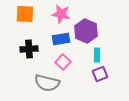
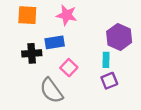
purple hexagon: (86, 31) -> (119, 37), moved
blue rectangle: (61, 39) -> (55, 42), moved
gray semicircle: (47, 83) -> (51, 91), turned 40

